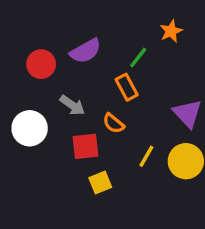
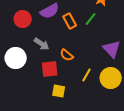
green line: (138, 58) -> (91, 19), moved
orange rectangle: (127, 87) -> (70, 21), moved
yellow square: (100, 183) -> (59, 91), turned 32

